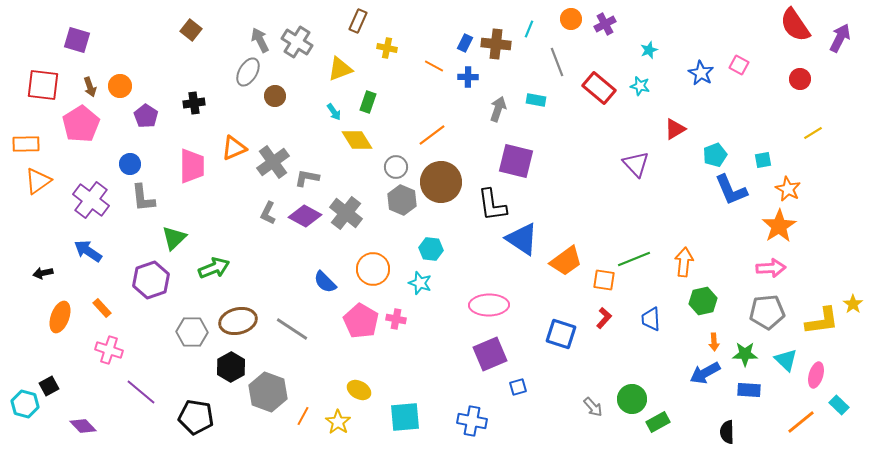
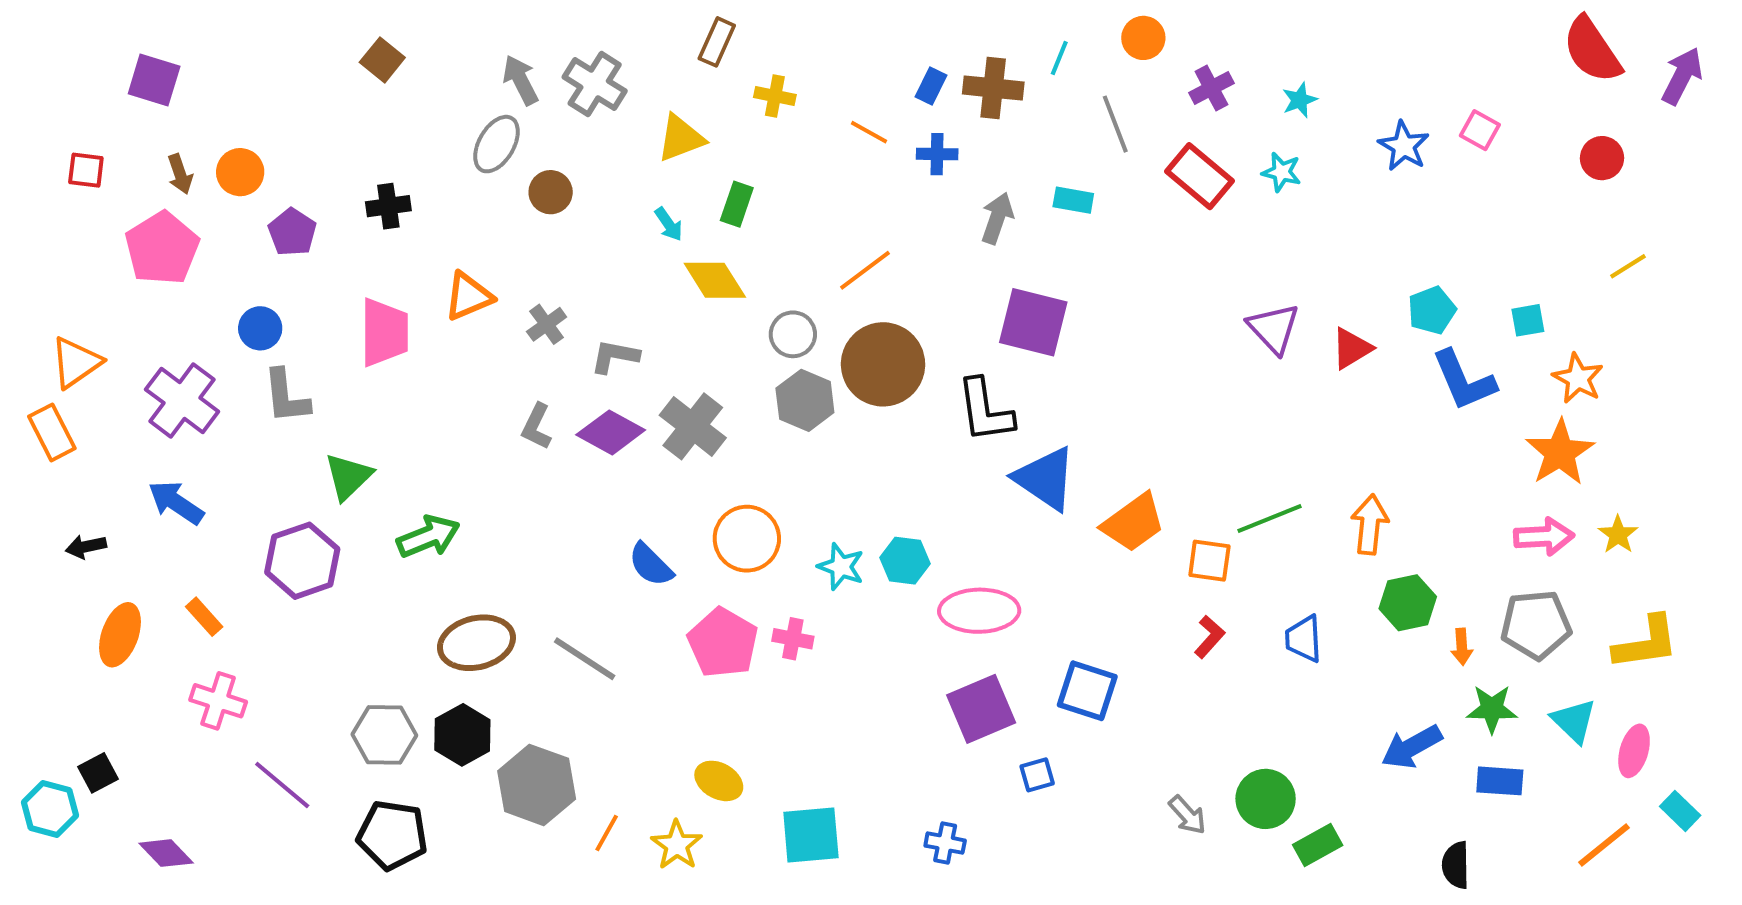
purple cross: (605, 24) -> (1211, 88), moved
red square: (43, 85) -> (86, 170), size x0.6
red triangle: (675, 129) -> (1352, 348), moved
orange rectangle: (26, 144) -> (52, 432), moved, turned 64
gray cross: (273, 162) -> (547, 324), size x0.6
cyan hexagon: (431, 249) -> (905, 561), moved
yellow star: (853, 304) -> (1618, 535), moved
gray hexagon: (192, 332) -> (384, 735), moved
blue square: (561, 334) -> (1087, 691), moved
orange arrow: (714, 342) -> (1462, 647), moved
blue cross: (472, 421) -> (945, 843), size x0.7

